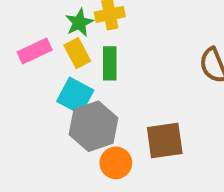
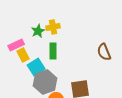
yellow rectangle: (77, 53) -> (23, 55), moved
cyan square: (75, 96) -> (36, 67), turned 30

